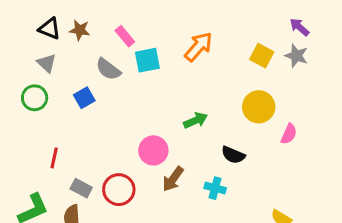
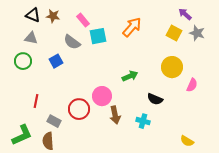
purple arrow: (299, 27) -> (185, 14), moved
gray triangle: (47, 63) -> (31, 38), turned -32
brown arrow: (173, 179) -> (115, 115), turned -48
red circle: (119, 190) -> (79, 109), moved

